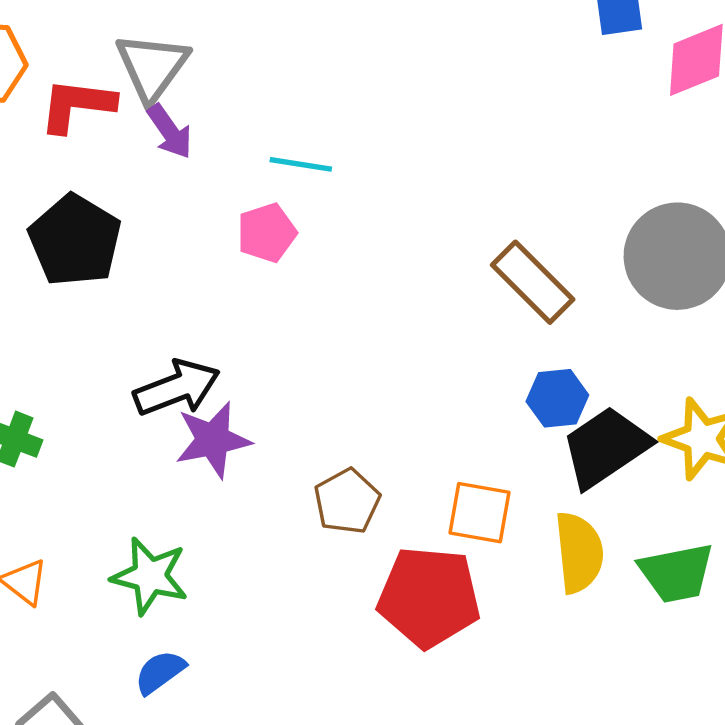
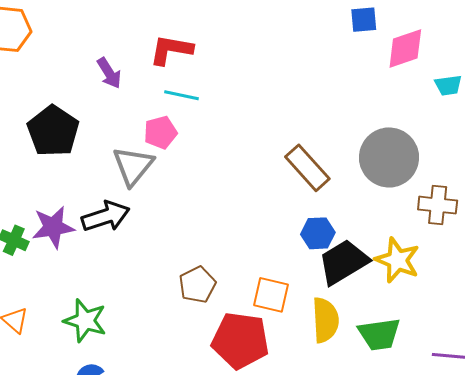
gray triangle: (152, 67) -> (133, 166), moved
red L-shape: (77, 105) -> (171, 50), moved
purple star: (213, 440) -> (53, 227), moved

